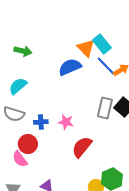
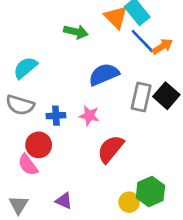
green arrow: (23, 51) -> (76, 32), moved
blue semicircle: (70, 67) -> (104, 74), moved

